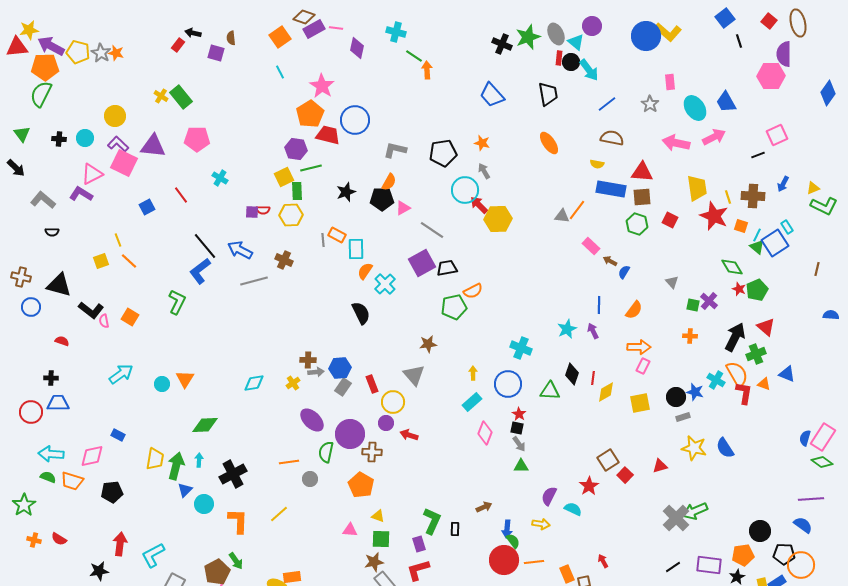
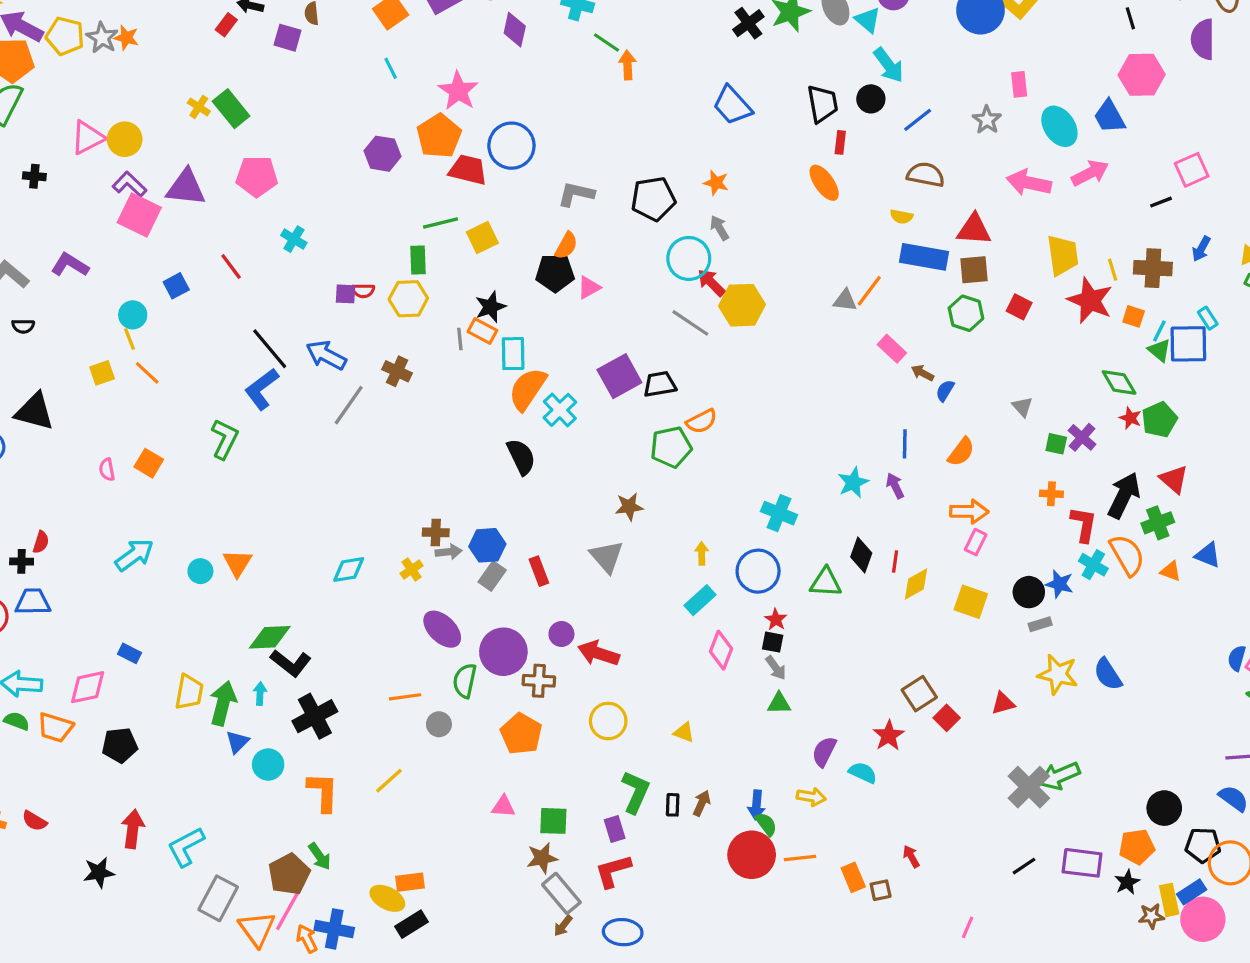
black cross: (502, 44) -> (748, 23), turned 30
red rectangle: (559, 58) -> (840, 142), moved
black circle: (571, 62) -> (871, 99), moved
pink hexagon: (771, 76) -> (1142, 75), moved
cyan circle: (85, 138) -> (133, 315), moved
purple hexagon: (296, 149) -> (383, 154), moved
pink triangle: (92, 174) -> (88, 138), moved
yellow square: (284, 177) -> (482, 238), moved
black star: (346, 192) -> (491, 307), moved
gray line: (432, 230) -> (690, 323), moved
blue square: (775, 243) -> (1188, 344), turned 32
orange semicircle: (365, 271) -> (528, 389), size x1.6
gray line: (254, 281) -> (349, 405), turned -40
black L-shape: (91, 310) -> (291, 663), moved
red semicircle: (62, 341) -> (41, 542), moved, turned 88
red L-shape: (744, 393) -> (1084, 524), moved
yellow circle: (393, 402) -> (608, 721), moved
yellow square: (640, 403) -> (971, 602), turned 30
red arrow: (409, 435) -> (599, 653), size x1.4
brown arrow: (484, 507) -> (702, 803), moved, turned -42
yellow triangle: (378, 516) -> (684, 732), moved

